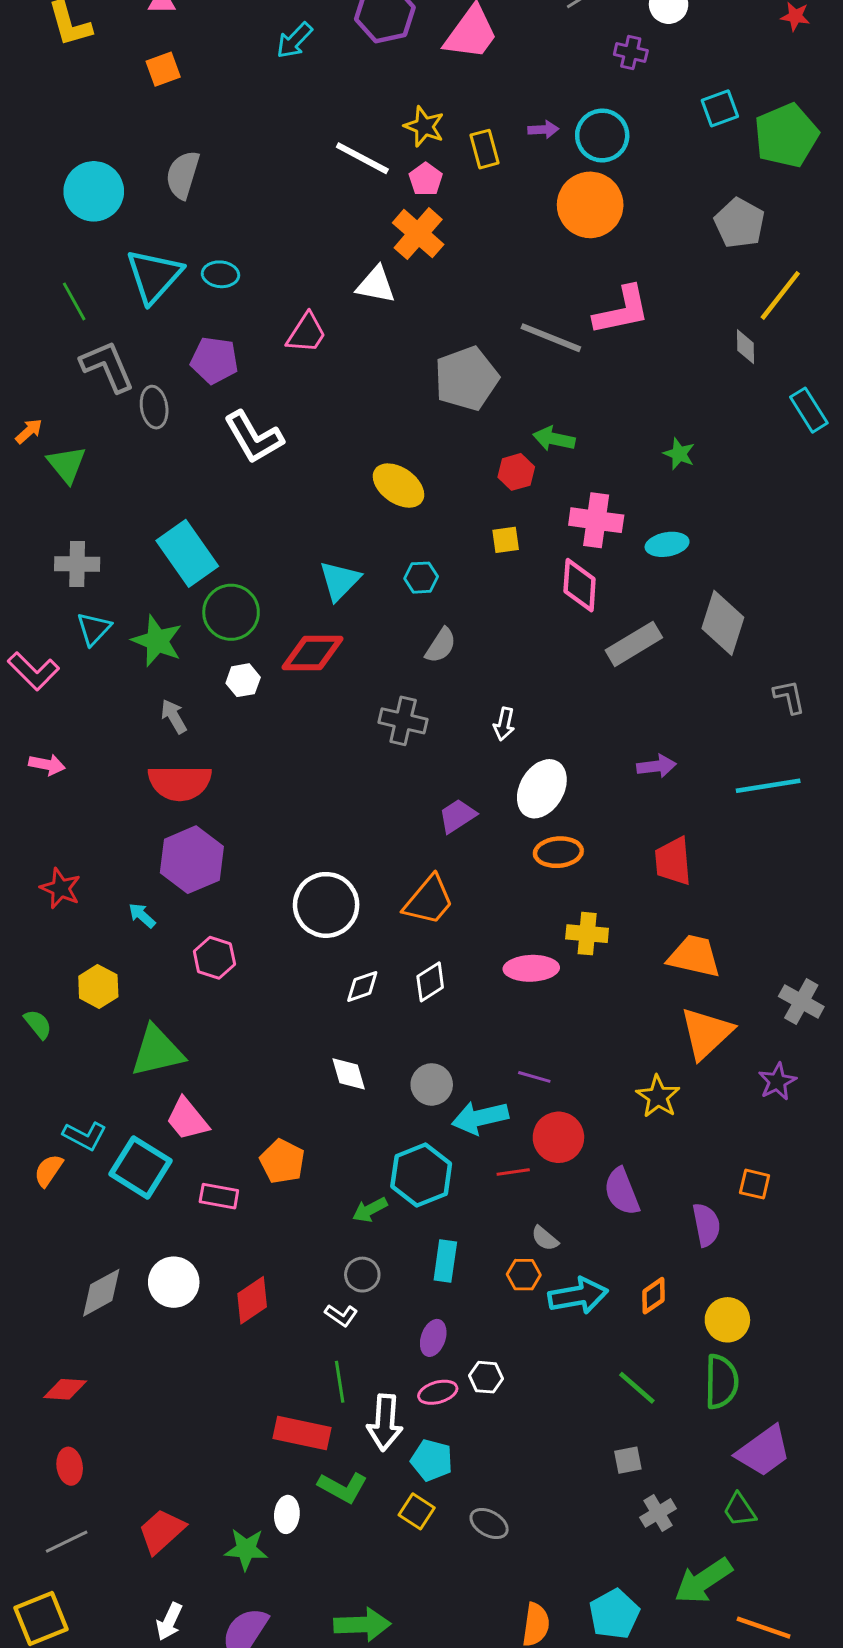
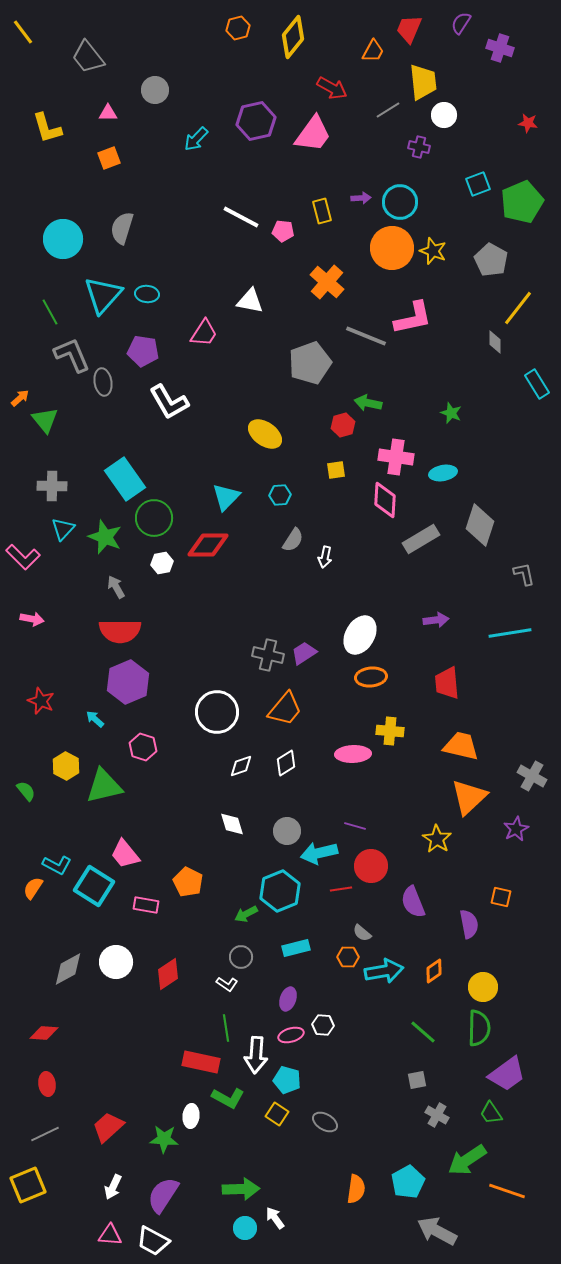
yellow star: (424, 126) -> (433, 251), moved
pink pentagon: (426, 179) -> (283, 231), turned -30
orange cross: (418, 234) -> (327, 282), moved
gray cross: (403, 721) -> (268, 655), moved
white arrow: (504, 724) -> (325, 557), moved
green triangle: (157, 1051) -> (104, 786), moved
cyan rectangle: (445, 1261) -> (296, 948), turned 68
gray cross: (658, 1513) -> (437, 1115), turned -30

